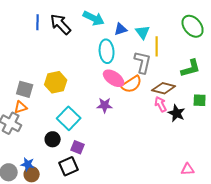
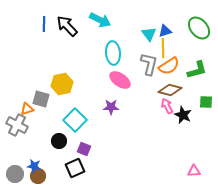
blue triangle: (121, 29) -> (165, 31), moved
orange semicircle: (132, 84) -> (169, 66), moved
gray square: (25, 89) -> (41, 99), moved

